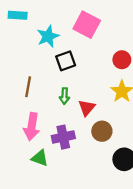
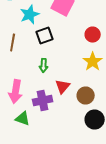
brown line: (28, 87) -> (13, 42), moved
red triangle: (87, 108) -> (63, 86), moved
brown circle: (102, 131) -> (86, 96), moved

